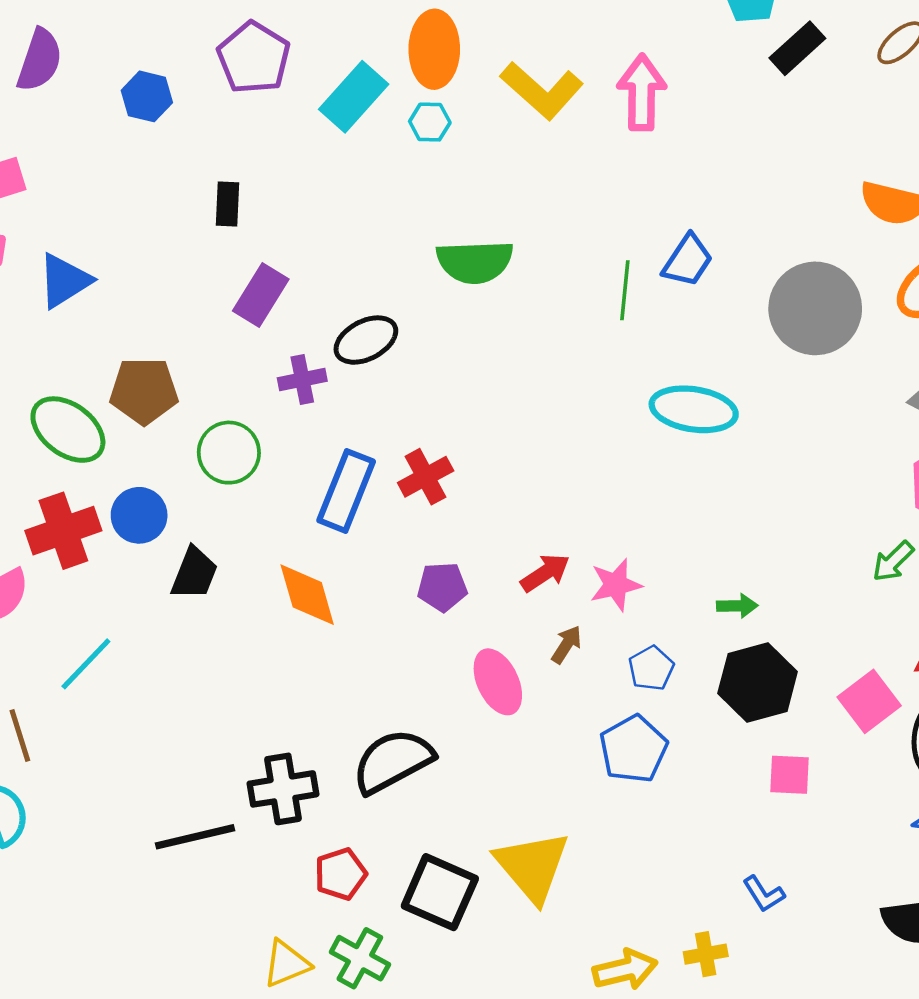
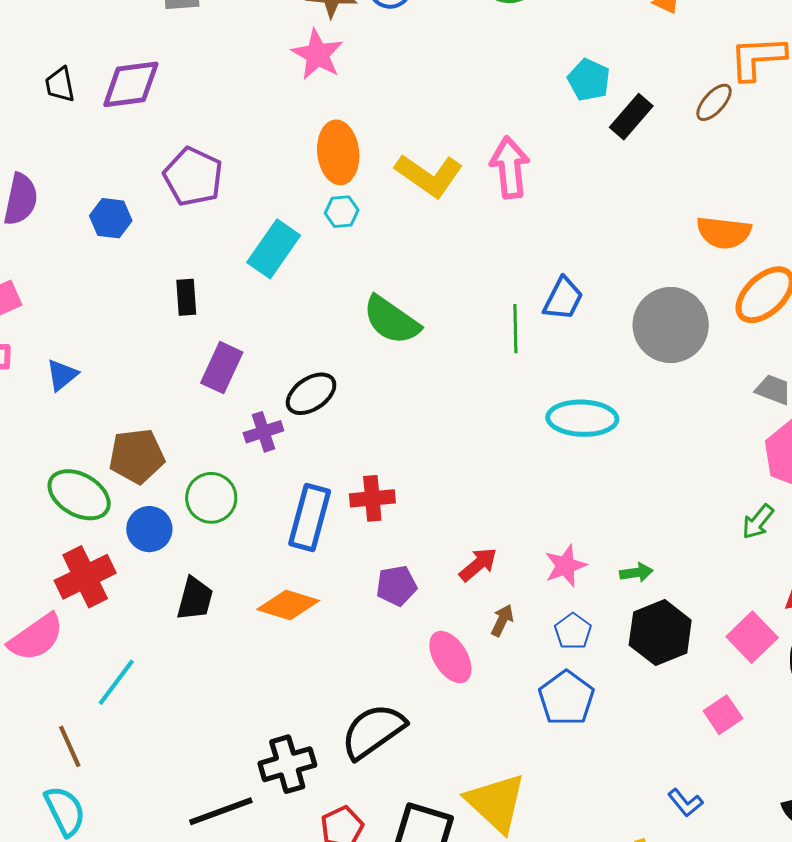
cyan rectangle: (354, 97) -> (274, 249), moved
green semicircle: (475, 262) -> (391, 320), turned 44
blue triangle: (64, 281) -> (62, 375), size x0.7
red cross: (426, 477) -> (372, 498), turned 30
blue circle: (139, 515) -> (149, 529), moved
pink star: (616, 585) -> (565, 566), moved
orange diamond: (307, 595) -> (288, 605), turned -50
pink square: (790, 775) -> (723, 715), moved, turned -30

